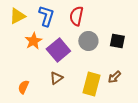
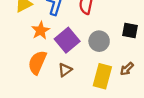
gray circle: (88, 41) -> (99, 41), moved
orange semicircle: (23, 87) -> (37, 62), moved, size x1.6

